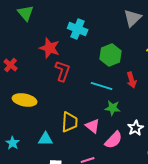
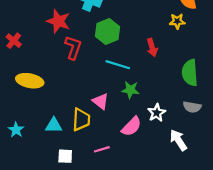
green hexagon: (111, 55) -> (107, 32), moved
red arrow: (132, 80) -> (152, 48), moved
yellow trapezoid: (70, 122) -> (81, 120), moved
pink triangle: (93, 126) -> (101, 101), moved

